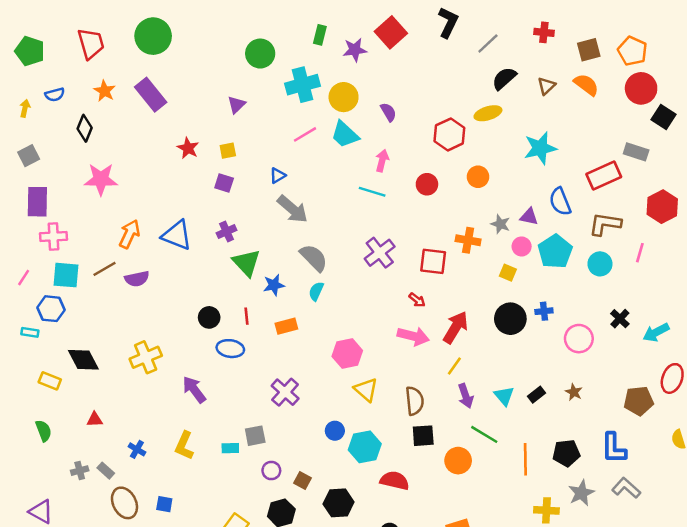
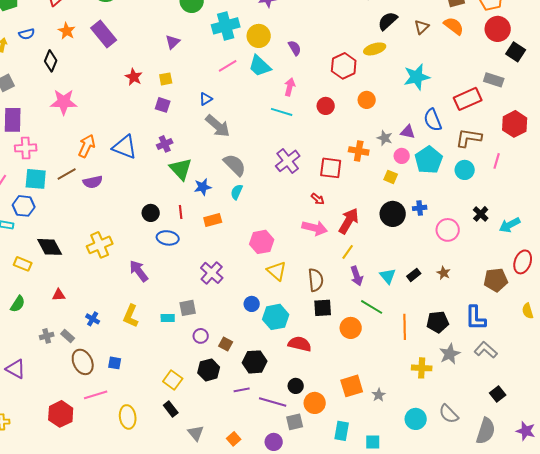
green semicircle: (44, 431) -> (18, 304), turned 54

